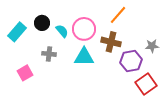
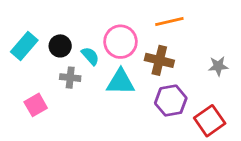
orange line: (118, 15) -> (169, 22), turned 36
black circle: (42, 23) -> (60, 46), moved
cyan semicircle: (62, 31) -> (90, 56), moved
purple hexagon: (131, 61) -> (171, 101), moved

